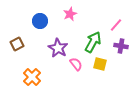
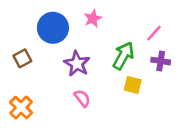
blue circle: (40, 21) -> (53, 28), size x1.5
pink semicircle: (76, 64) -> (82, 98), moved
orange cross: (32, 77) -> (21, 108), moved

